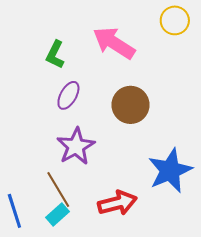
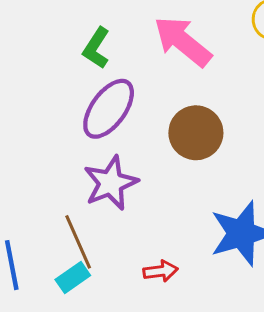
purple ellipse: (68, 95) -> (109, 109), size x1.5
red arrow: (117, 203) -> (161, 271), size x0.6

